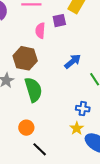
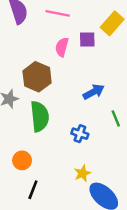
blue cross: (83, 109) -> (80, 134), moved
black line: (40, 149) -> (33, 190), turned 56

